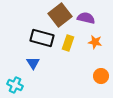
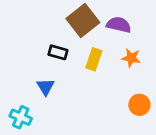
black rectangle: (42, 38) -> (58, 52), size x0.6

